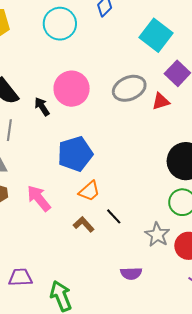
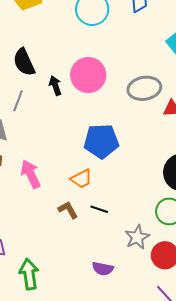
blue pentagon: (75, 154) -> (101, 141), moved
black line: (114, 216) -> (99, 209), turned -42

